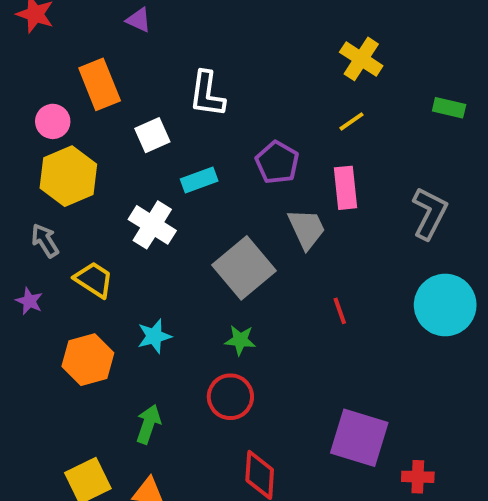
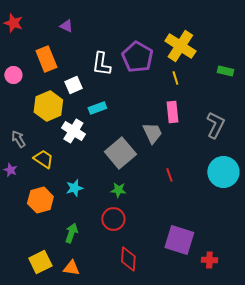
yellow cross: (361, 59) -> (180, 46), size x1.4
pink circle: (53, 121) -> (13, 75), moved
yellow line: (351, 121) -> (175, 78), turned -72
purple pentagon: (277, 162) -> (137, 57), moved, size x1.4
yellow hexagon: (68, 176) -> (48, 106), moved

